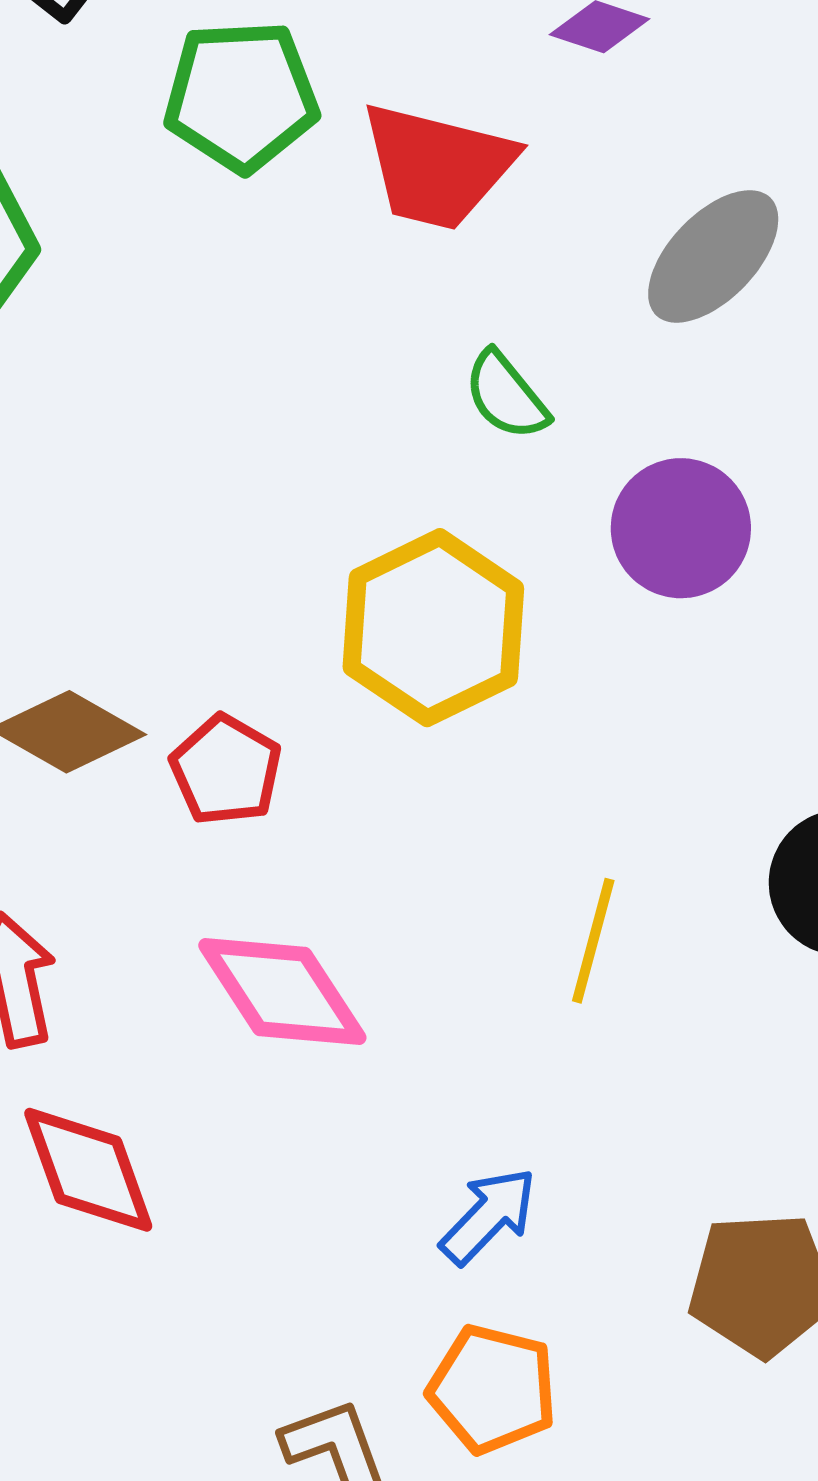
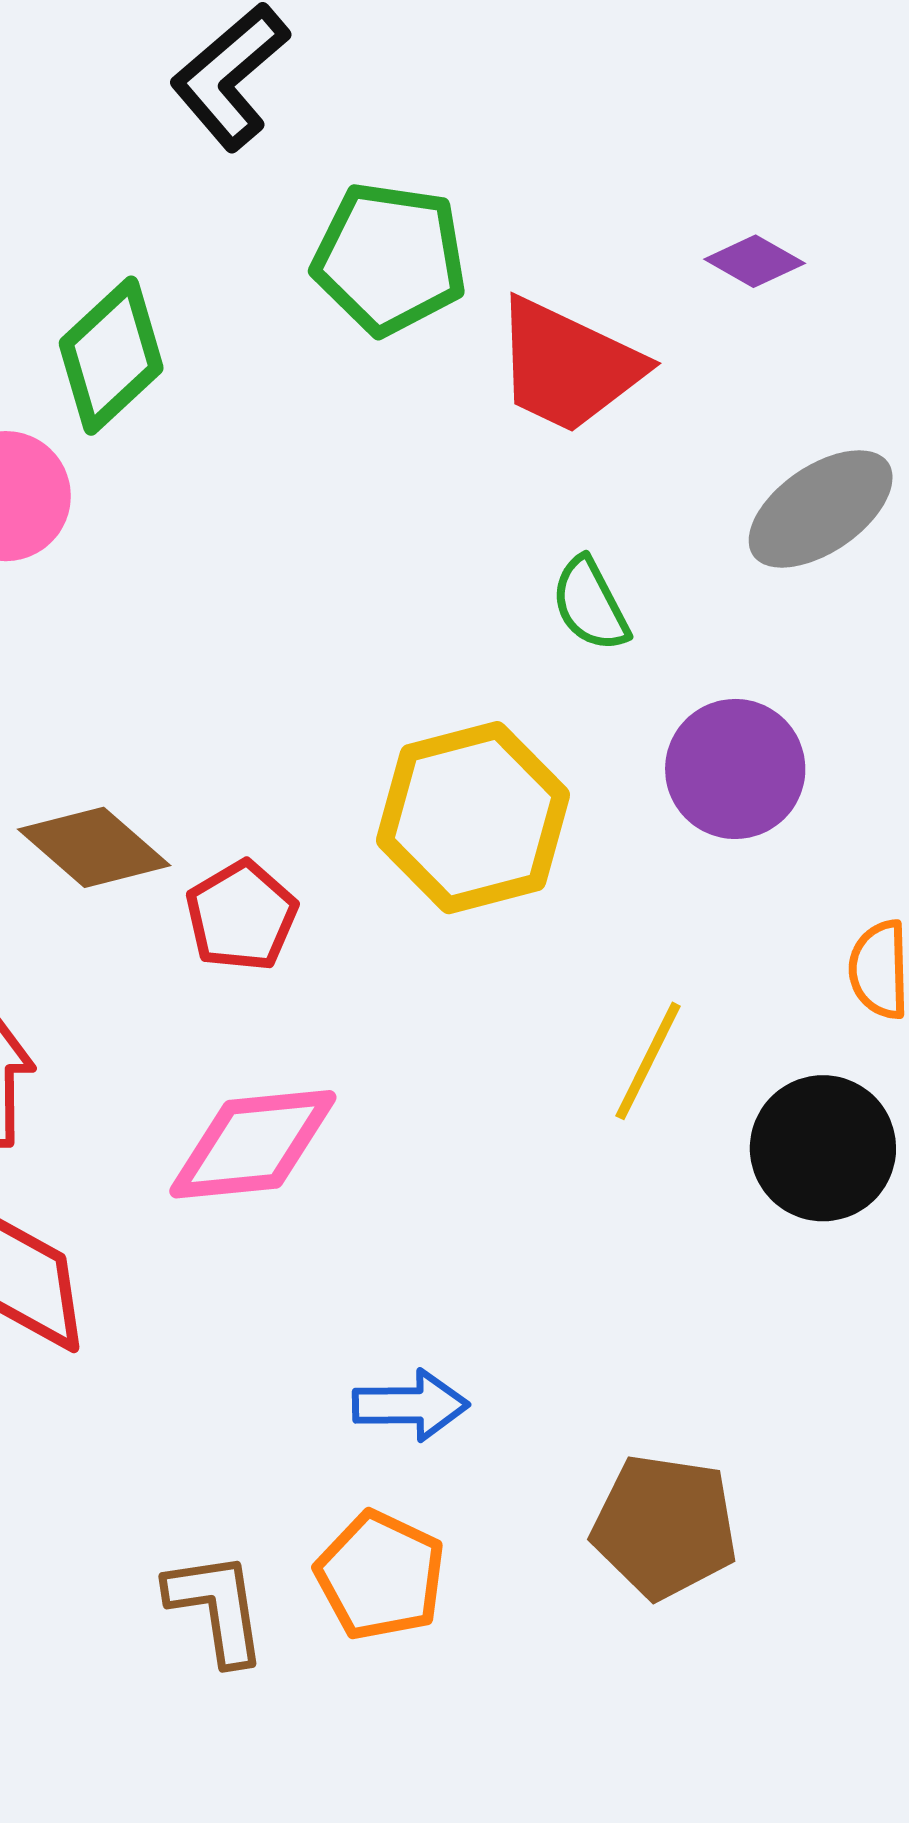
yellow line: (593, 941) -> (648, 1061), moved
pink diamond: (282, 991) -> (253, 1144), turned -74
blue arrow: (488, 1216) -> (411, 1405), turned 34

